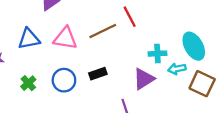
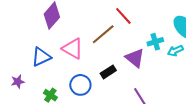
pink triangle: (65, 38) -> (73, 49), turned 35
purple triangle: (144, 79) -> (135, 58), moved, turned -35

